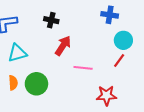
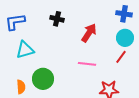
blue cross: (110, 15) -> (124, 14), moved
red arrow: (63, 46) -> (89, 33), moved
orange semicircle: (13, 83) -> (21, 87), moved

